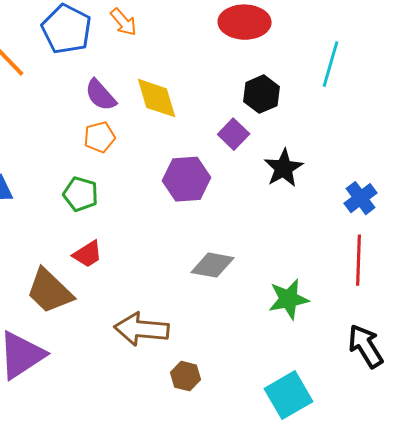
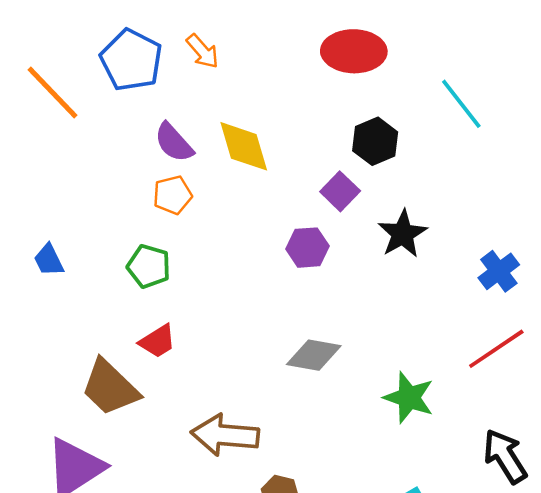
cyan line: (331, 64) -> (461, 104), turned -54
purple hexagon: (187, 179) -> (308, 248), moved, size x0.7
red line: (359, 260) -> (496, 349), turned 54
green star: (289, 299) -> (409, 398), turned 30

